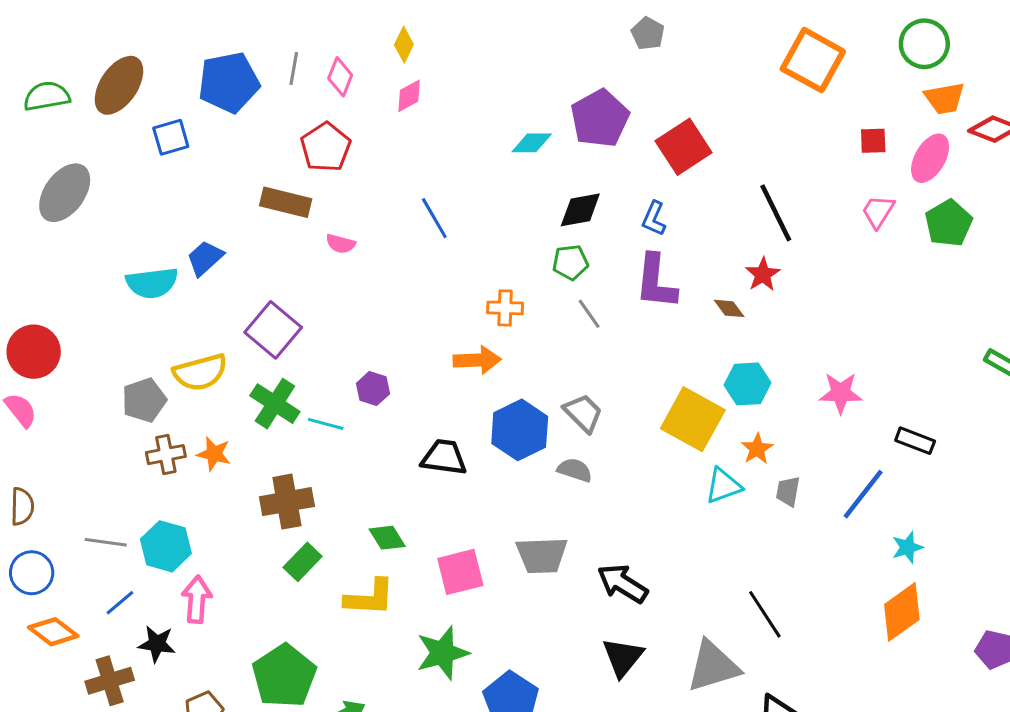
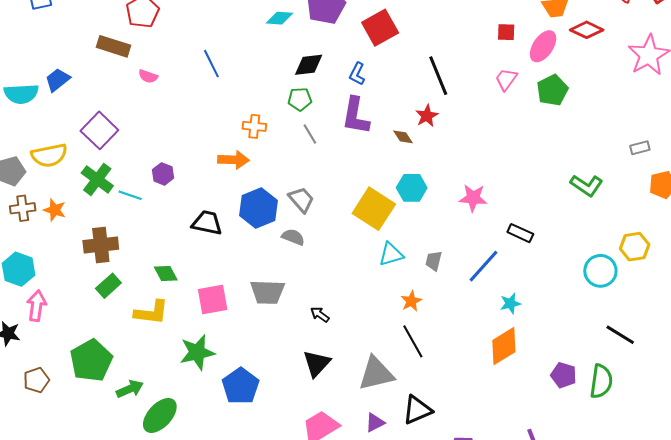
orange star: (757, 449) -> (411, 301), moved
black arrow: (623, 584) -> (320, 315), size x0.6

